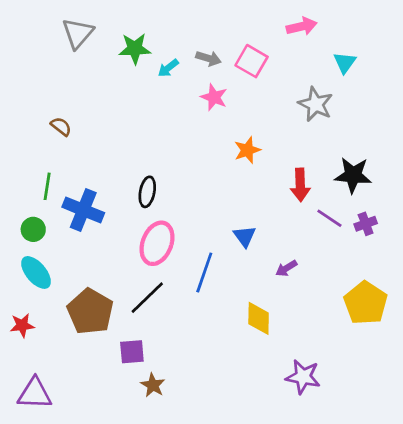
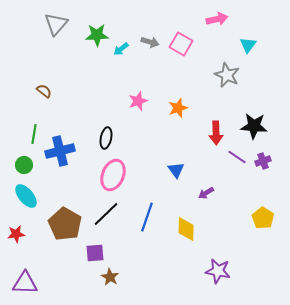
pink star: (214, 97) -> (138, 101), moved, turned 30
blue cross: (83, 210) -> (60, 151), turned -36
blue line: (204, 272) -> (147, 217), moved
yellow pentagon: (366, 303) -> (263, 218), size x0.7

